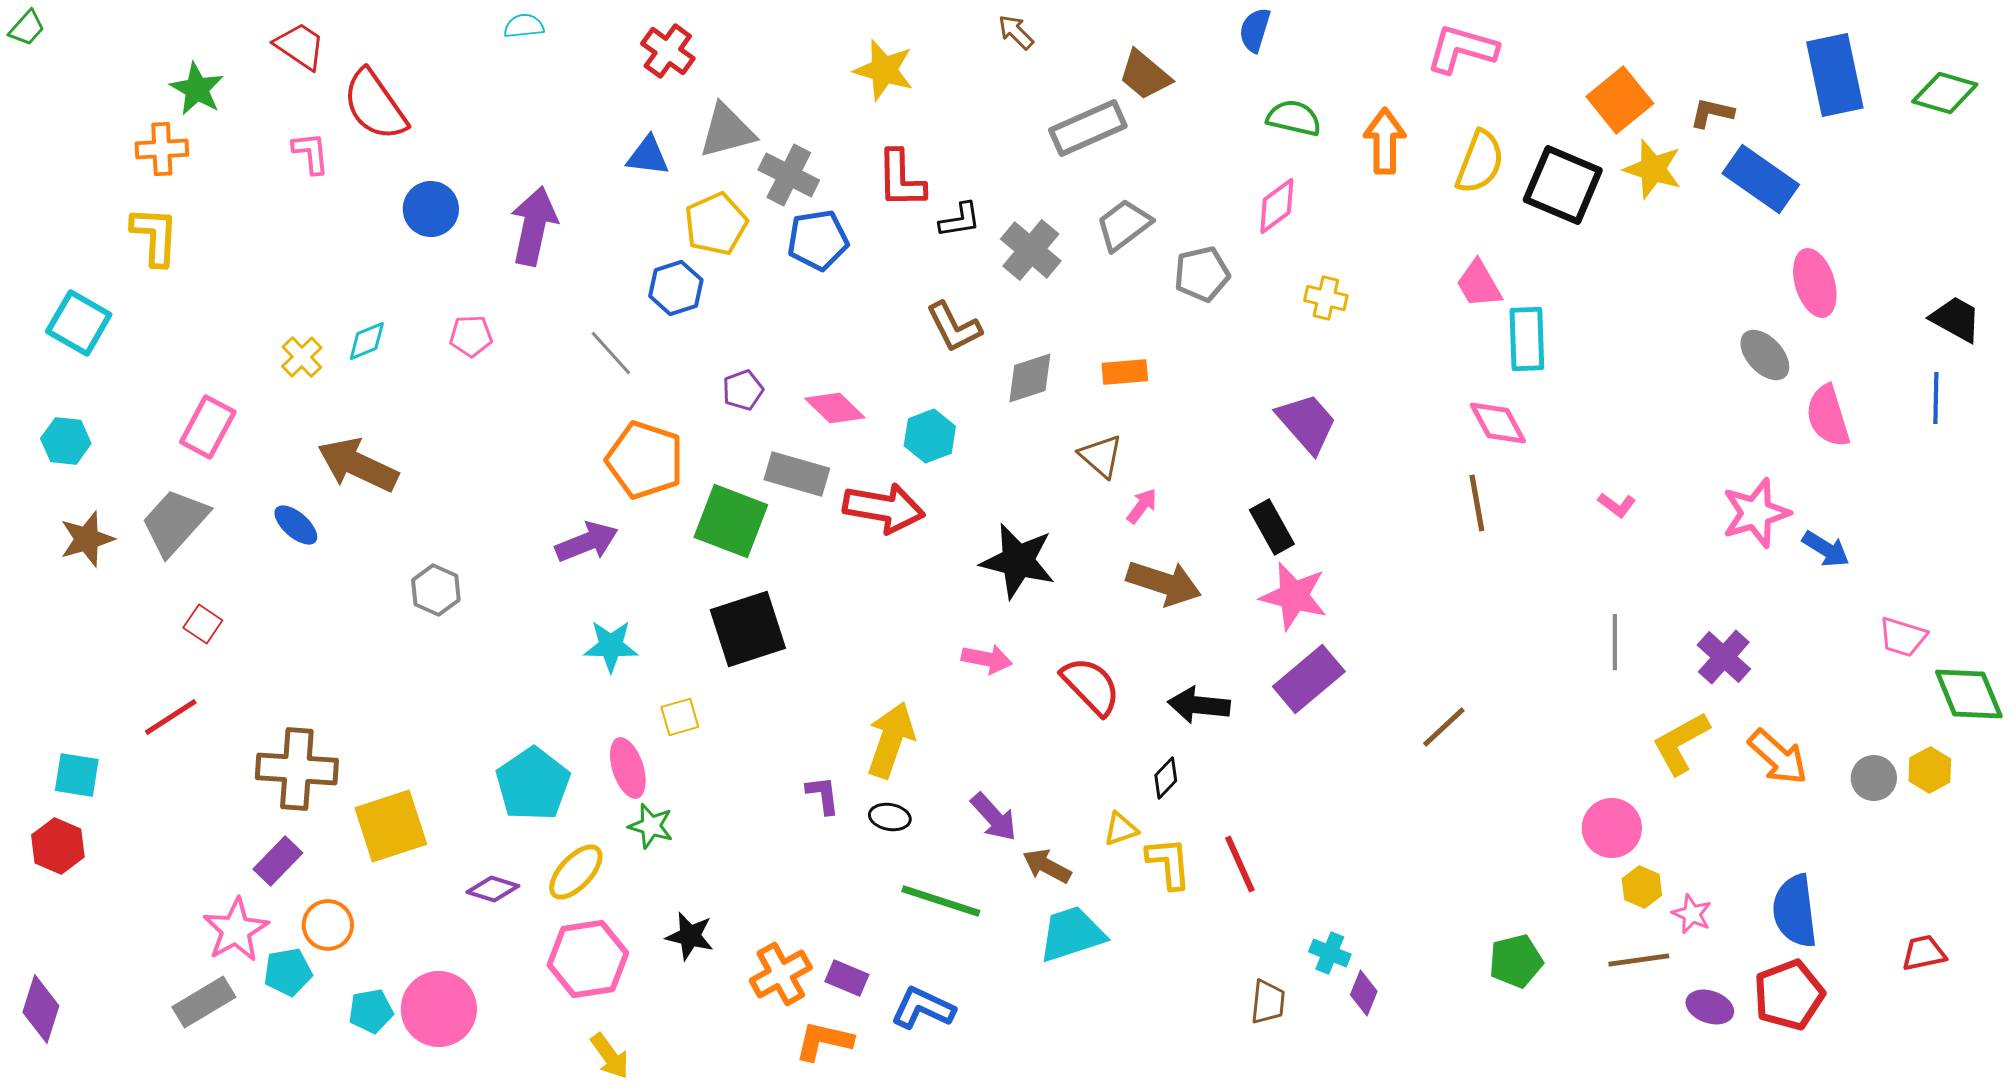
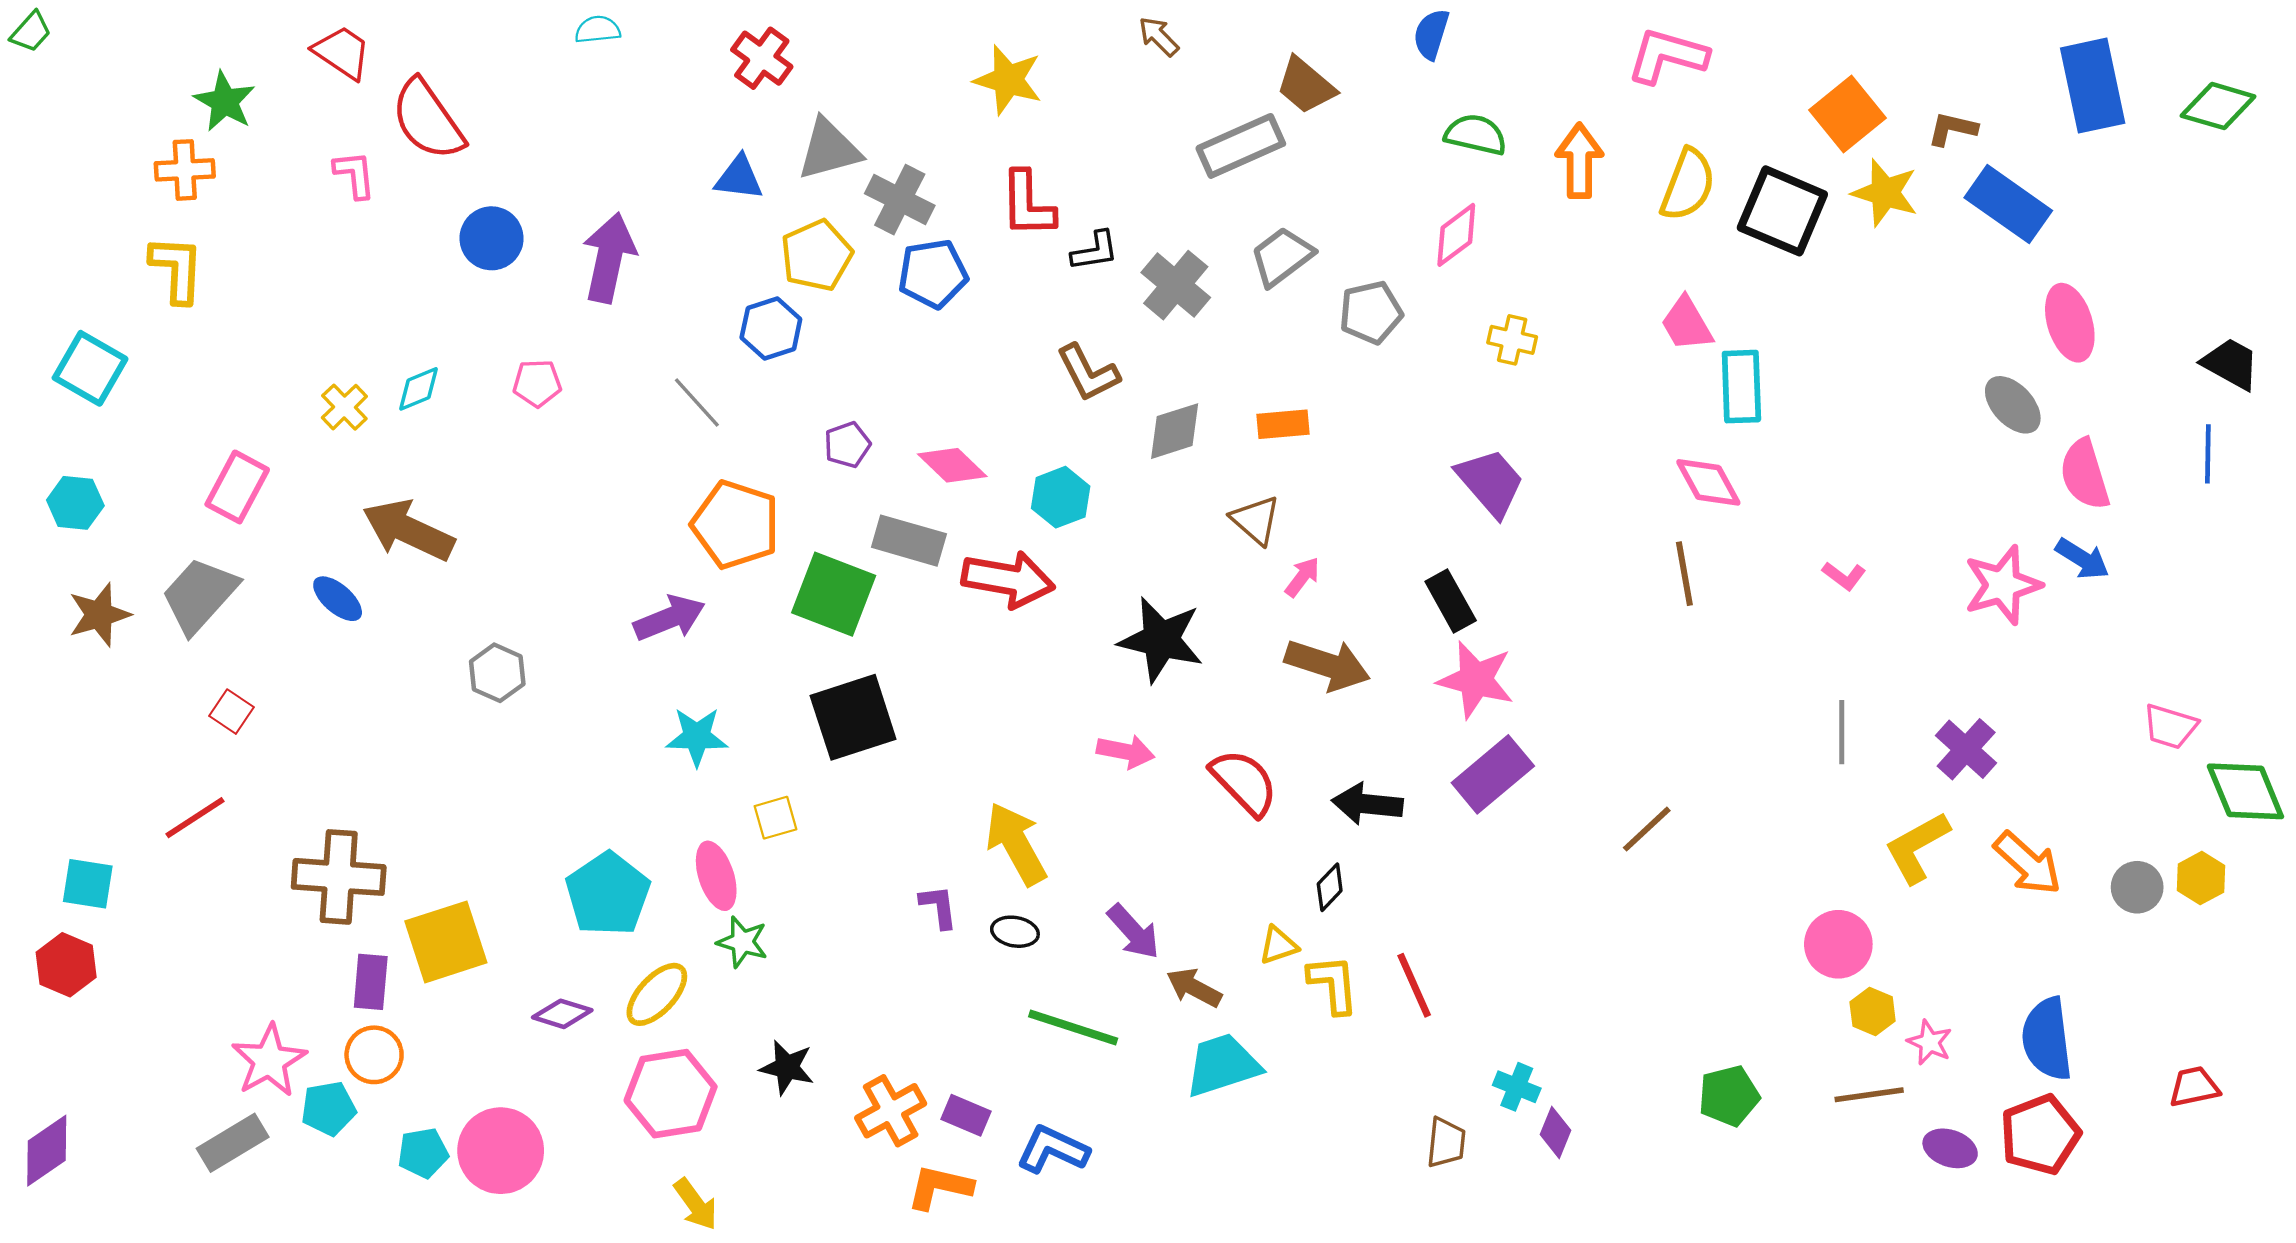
blue arrow: (1826, 549) -> (2082, 559), moved
yellow arrow: (891, 740) -> (1016, 844), turned -48
purple rectangle: (278, 861) -> (371, 982), moved, turned -39
purple diamond: (41, 1009) -> (47, 1151), turned 38

